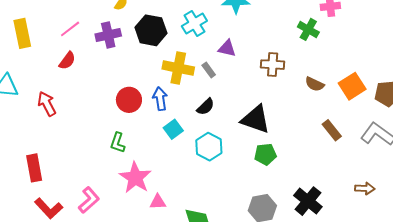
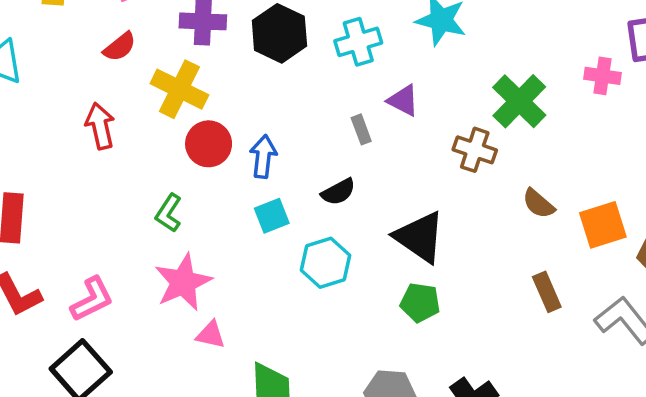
green cross: (308, 29) -> (519, 101), moved, size x1.4
yellow cross: (178, 68) -> (179, 89), moved
red arrow: (47, 104) -> (100, 126), moved

